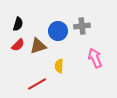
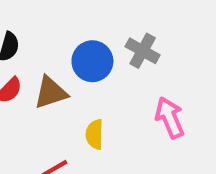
gray cross: (82, 26) -> (143, 51), turned 35

